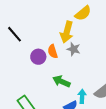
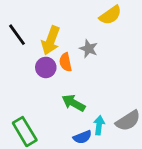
yellow arrow: (67, 32) -> (51, 40), moved
gray star: (74, 49) -> (89, 49), moved

